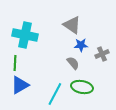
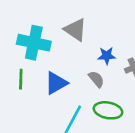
gray triangle: (72, 25) -> (75, 30), moved
blue triangle: (20, 85) -> (56, 83), moved

